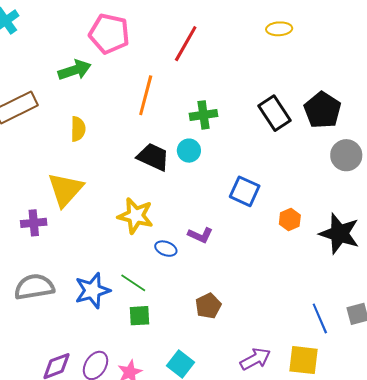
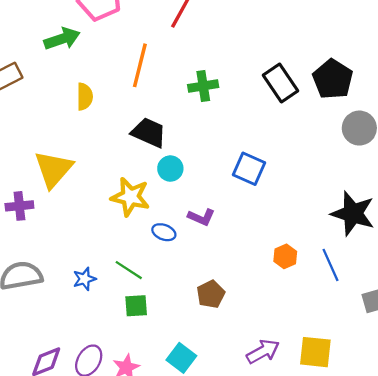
yellow semicircle: (78, 129) -> (85, 97), moved
cyan circle: (189, 151) -> (170, 169), moved
orange hexagon: (290, 220) -> (285, 256), moved
blue star: (92, 291) -> (84, 279), size x0.6
blue line: (320, 318) -> (330, 265), moved

